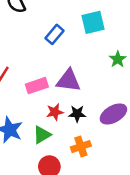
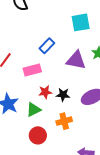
blue rectangle: (55, 34) -> (47, 46), moved
purple triangle: (69, 81) -> (76, 60), moved

